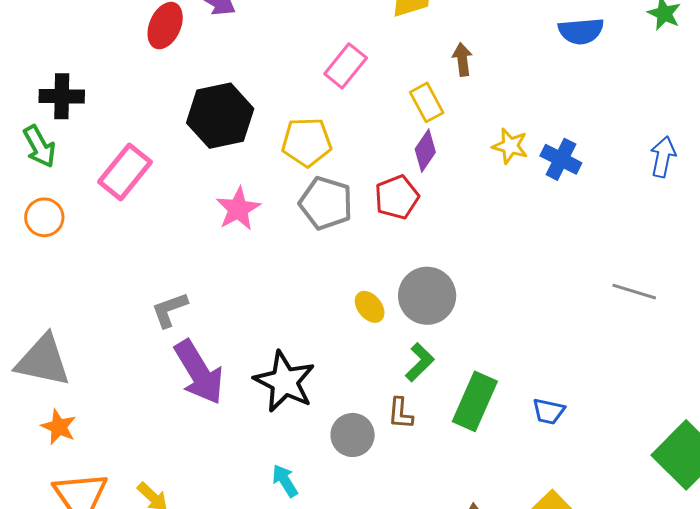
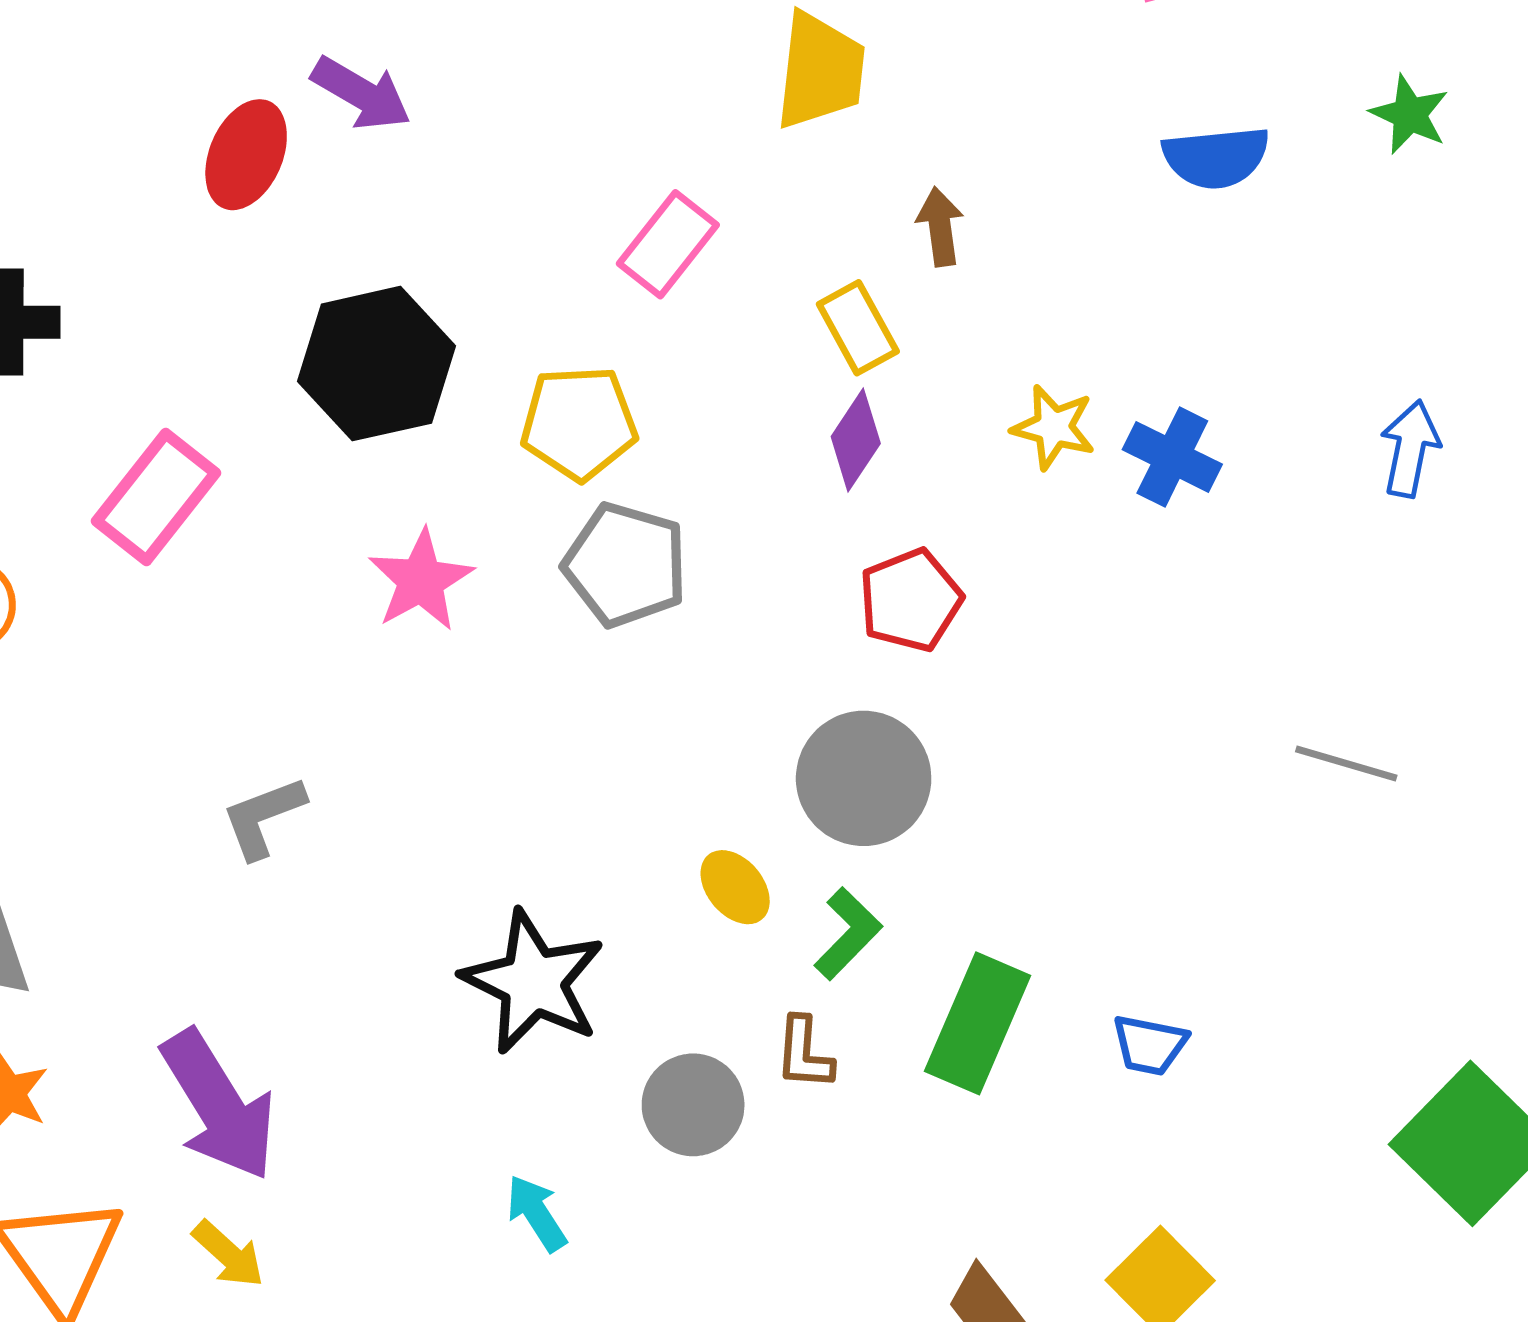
red pentagon: (397, 197) -> (910, 600), moved
yellow ellipse: (370, 307) -> (735, 887), moved
purple arrow: (199, 372) -> (219, 1105), moved

